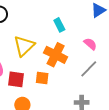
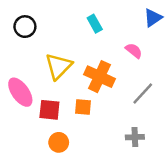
cyan rectangle: (59, 25) -> (95, 24), moved
pink semicircle: (90, 44) -> (134, 51), moved

